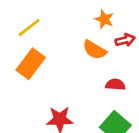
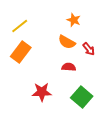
red arrow: (125, 40) -> (89, 49), moved, turned 64
red semicircle: (115, 85) -> (69, 67), moved

